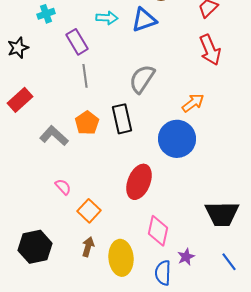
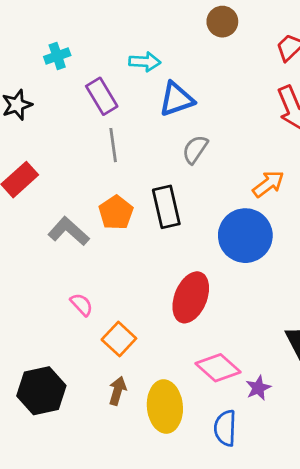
blue triangle: (144, 20) -> (176, 99), moved
gray semicircle: (142, 79) -> (195, 149), size x0.7
pink diamond: (158, 231) -> (218, 368), turned -60
purple star: (186, 257) -> (258, 388), moved

